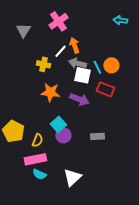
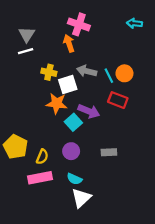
pink cross: (58, 21) -> (79, 24), moved, turned -36
orange arrow: (74, 45) -> (69, 43), moved
white line: (60, 51) -> (26, 51), moved, turned 32
white square: (82, 75) -> (68, 84), moved, turned -30
cyan square: (58, 124) -> (73, 122), moved
cyan semicircle: (39, 174) -> (74, 179), moved

